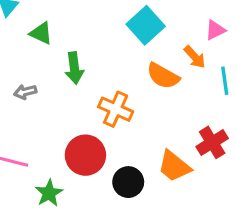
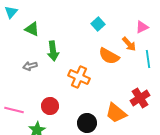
cyan square: (146, 25) -> (98, 24), size x0.6
gray arrow: (25, 92) -> (30, 66), moved
red circle: (85, 155) -> (50, 106), moved, size x0.7

